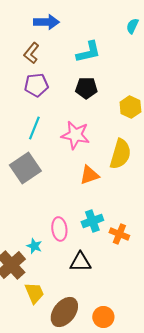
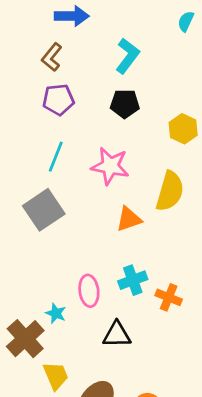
cyan L-shape: (88, 52) -> (127, 56), turned -40

